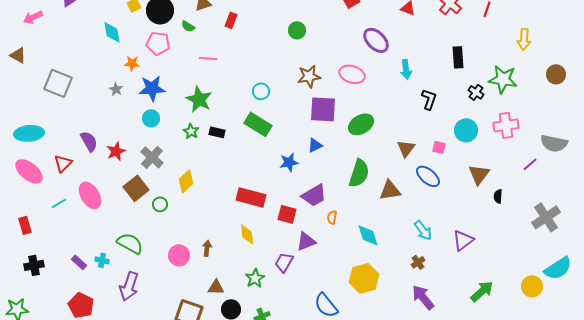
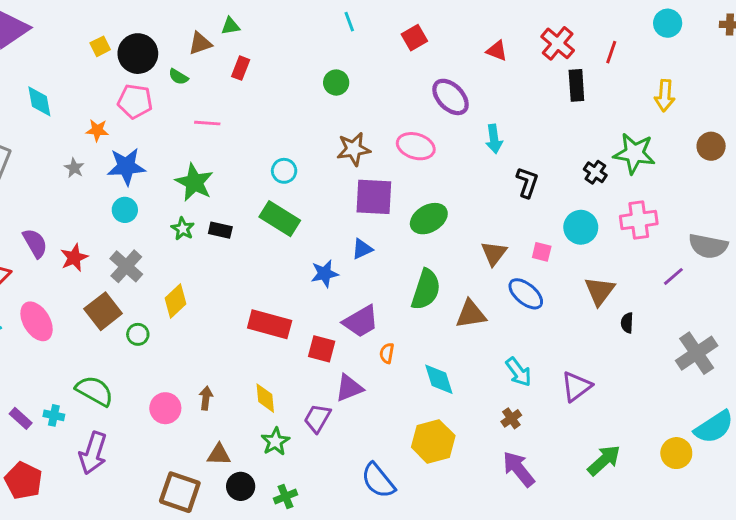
cyan diamond: (112, 32) -> (39, 101), moved
black rectangle: (458, 57) -> (576, 85), moved
yellow diamond: (247, 234) -> (265, 398), moved

